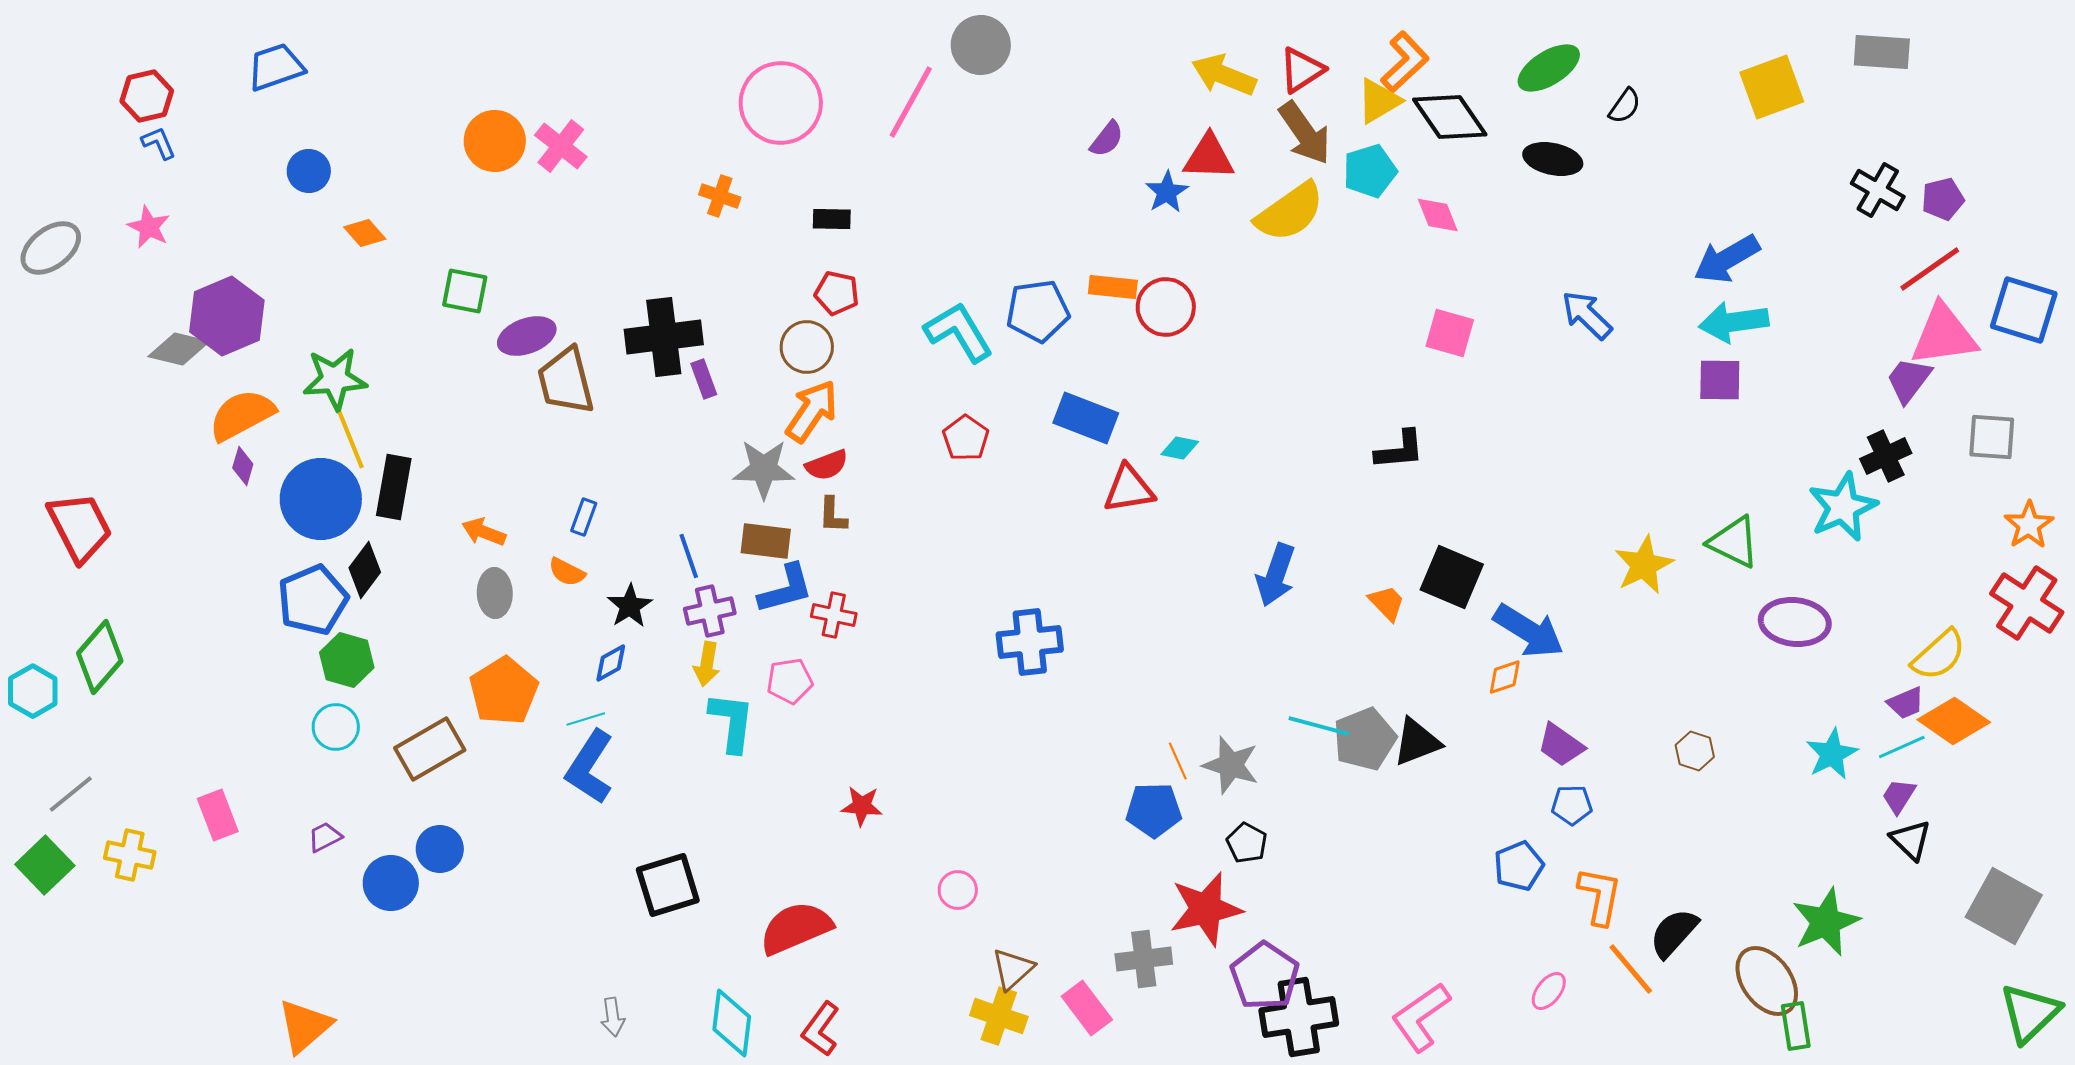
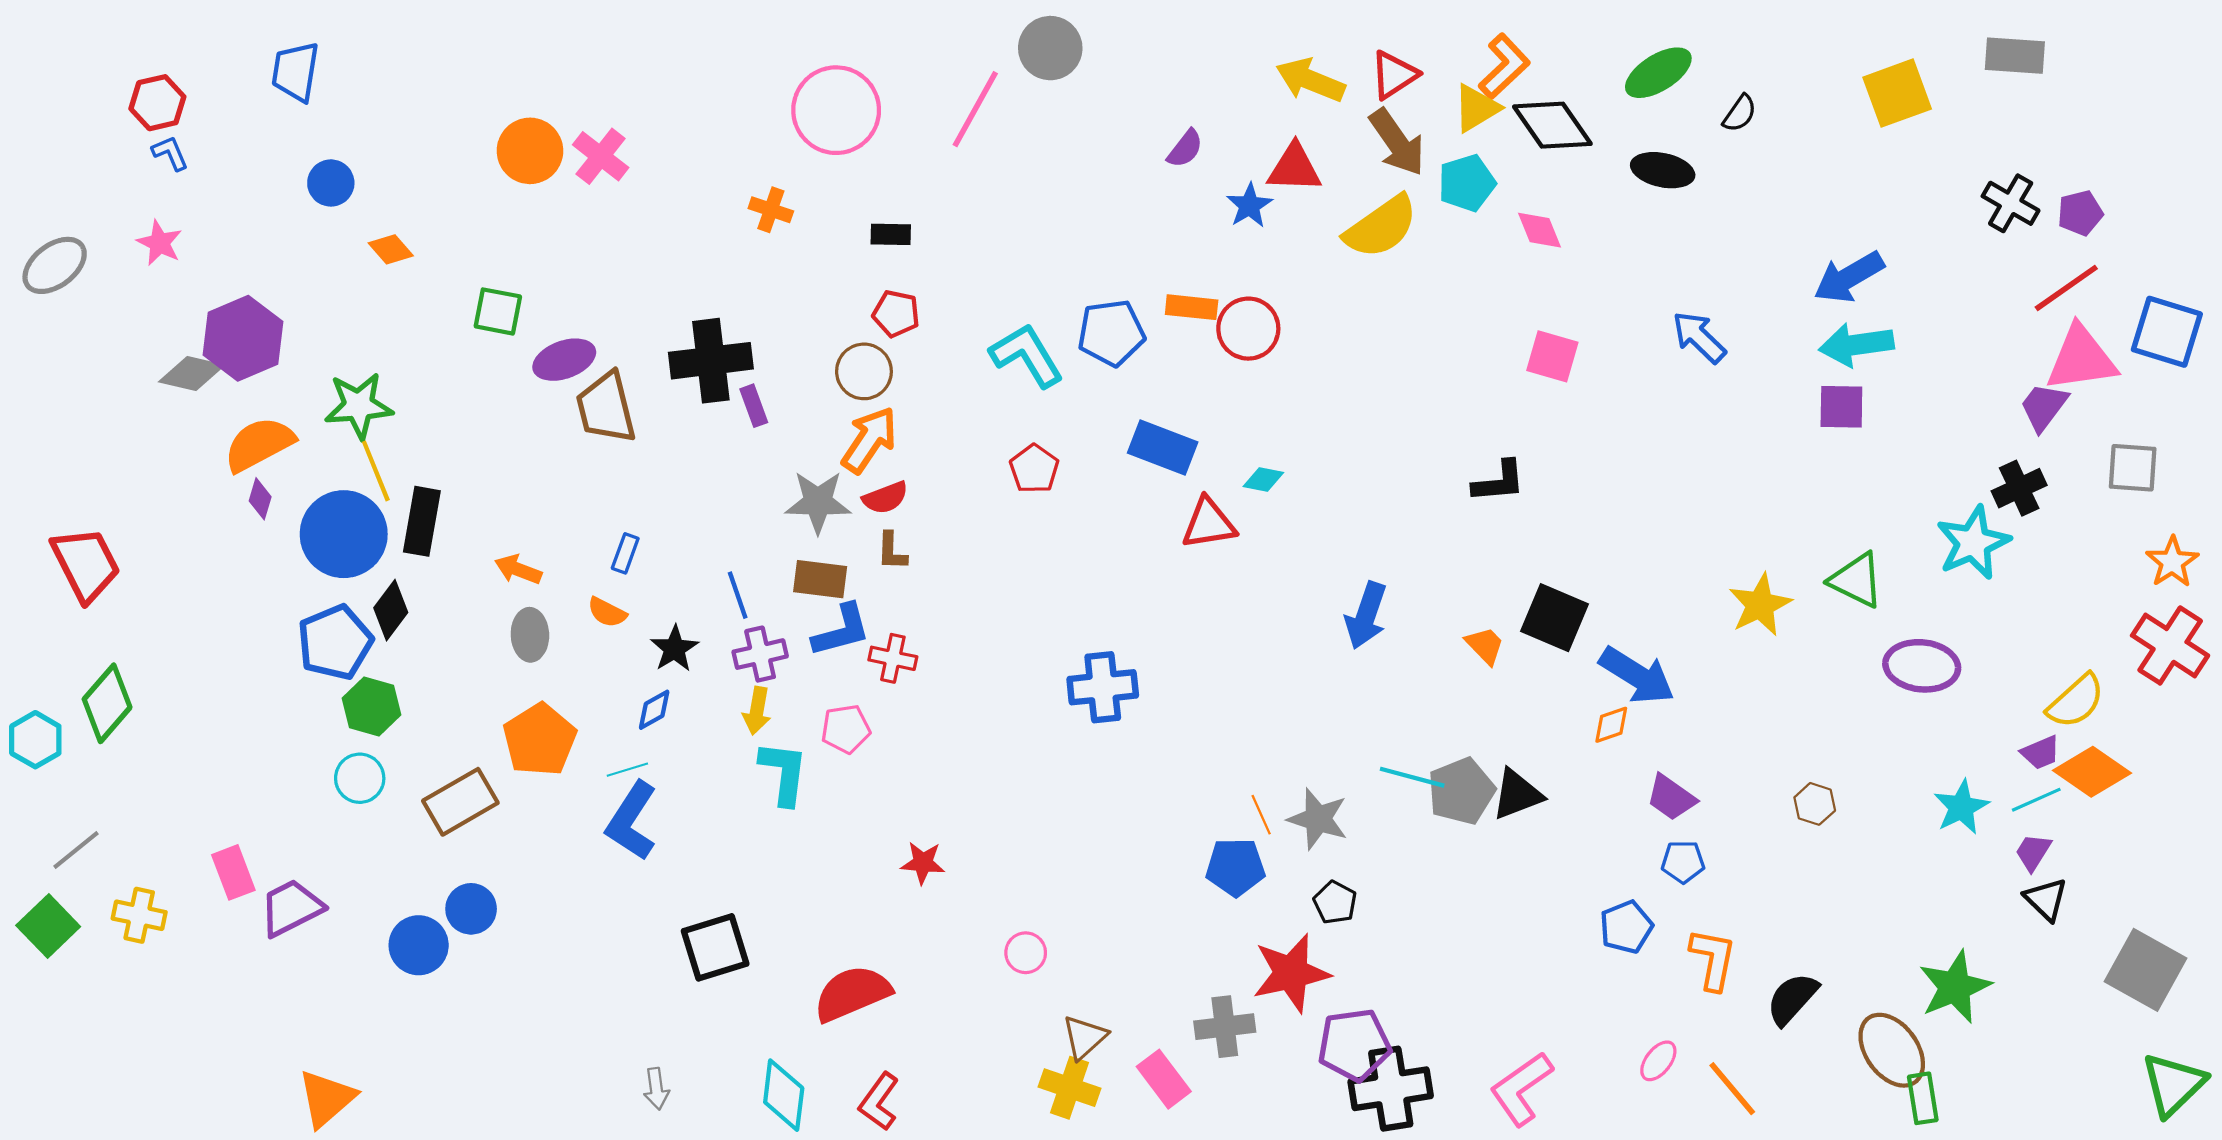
blue trapezoid: (276, 67) -> (295, 72), turned -62
purple trapezoid: (325, 837) -> (291, 908), moved, size x1.8
orange line: (1631, 969) -> (1732, 1089), moved
purple pentagon: (1265, 976) -> (1354, 1045), turned 30

